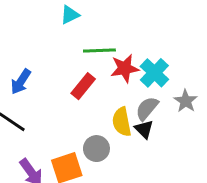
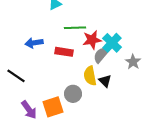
blue arrow: (21, 82) -> (34, 43), moved, turned 48
red rectangle: (83, 86) -> (64, 52), turned 60
gray semicircle: (147, 108) -> (101, 55), moved

